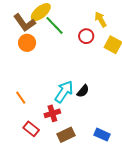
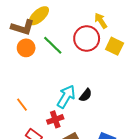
brown L-shape: (24, 23) -> (23, 27), turned -35
green line: (54, 25) -> (53, 45), moved
red circle: (86, 36) -> (87, 38), size x1.6

